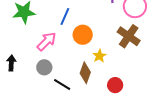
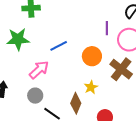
blue line: (65, 17) -> (59, 46), turned 36
orange circle: (83, 35) -> (92, 56), moved

